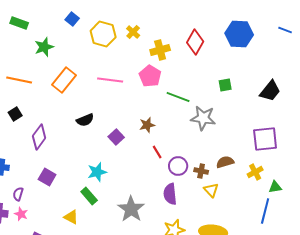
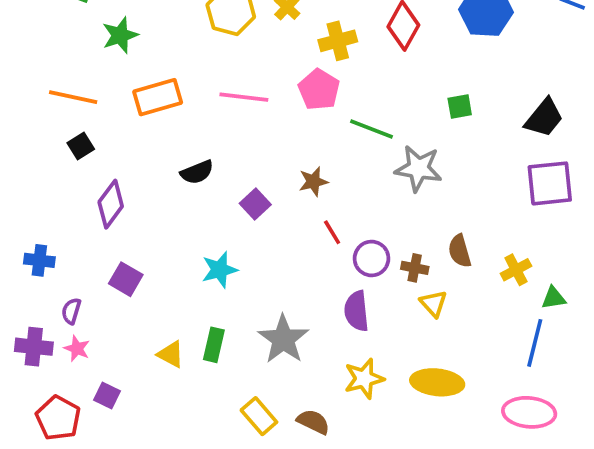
orange rectangle: (64, 80) -> (158, 97), turned 35
black square: (15, 114) -> (81, 146), moved
purple square: (265, 139) -> (550, 183), moved
brown semicircle: (225, 162) -> (460, 251), turned -90
green rectangle: (89, 196) -> (214, 345), moved, turned 54

